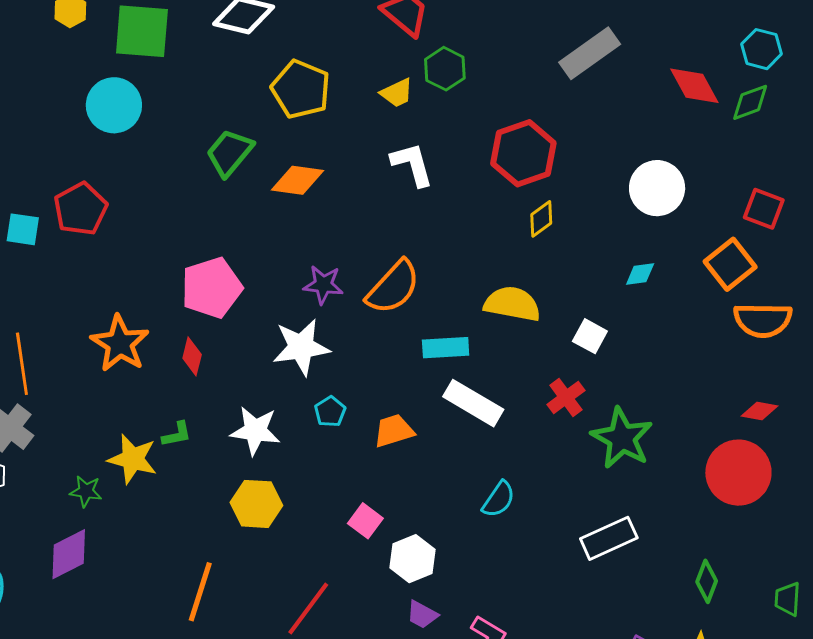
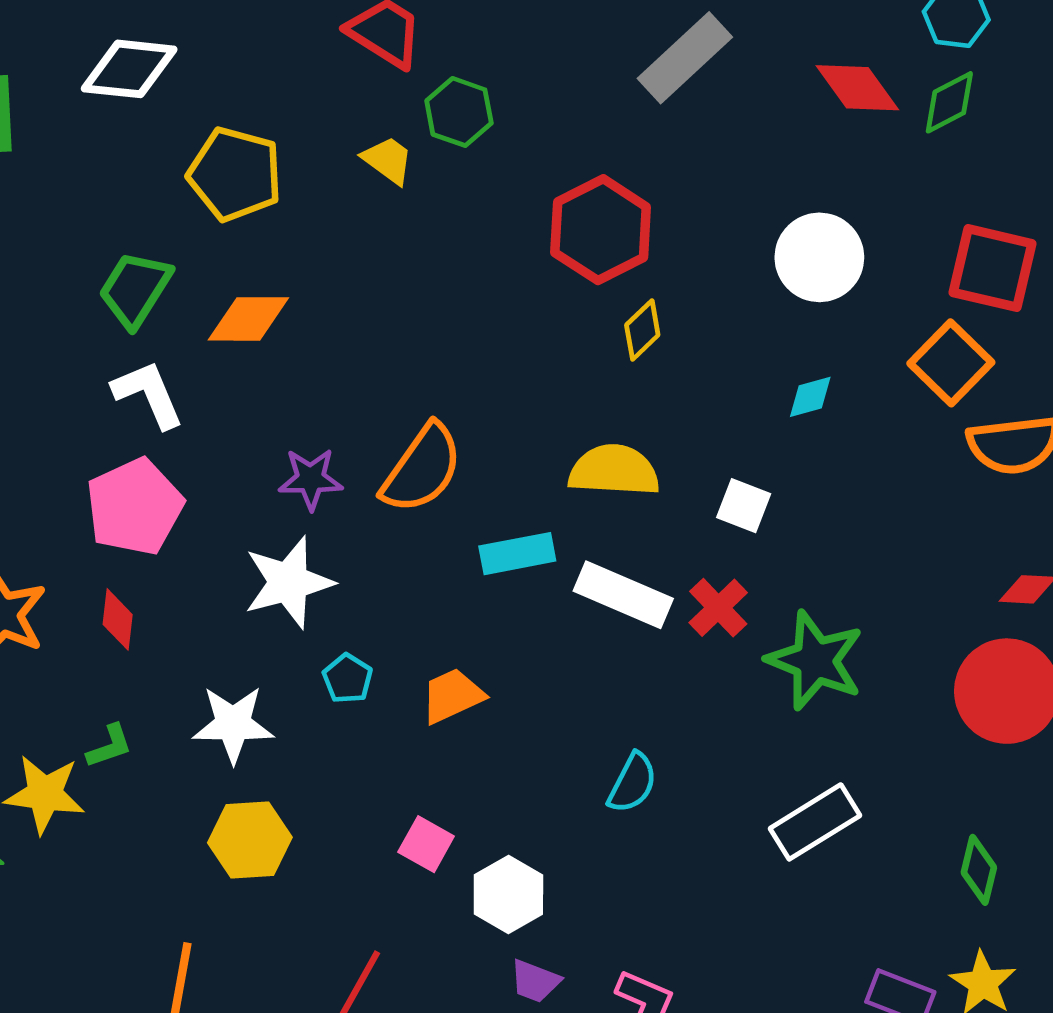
yellow trapezoid: (397, 93) -> (388, 160), turned -111
white L-shape: (412, 164) -> (148, 394), moved
red square: (764, 209) -> (993, 268), size x1.4
white rectangle: (473, 403) -> (623, 595), moved

